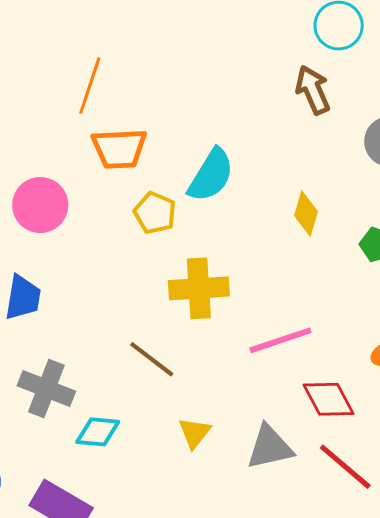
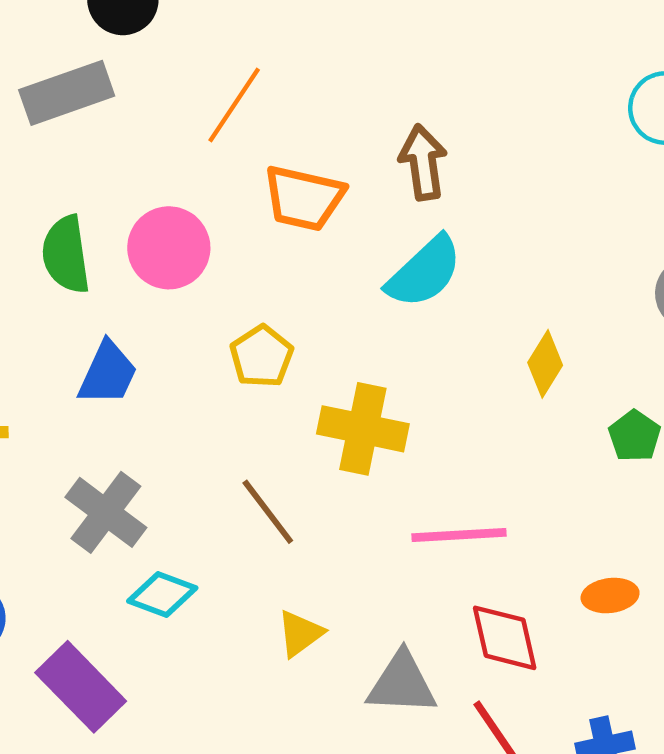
orange line: (90, 86) -> (234, 105), moved
brown arrow: (313, 90) -> (423, 162), moved
yellow pentagon: (155, 213) -> (262, 356), moved

